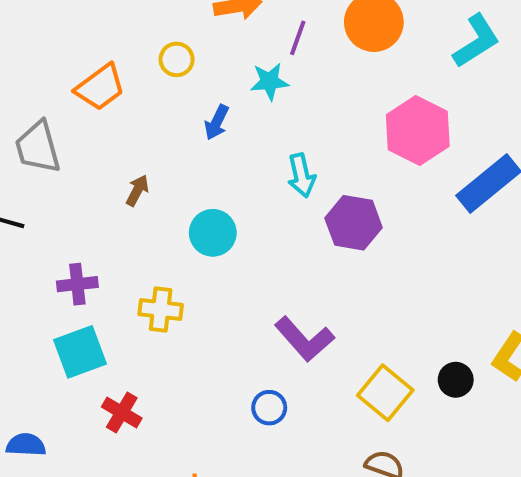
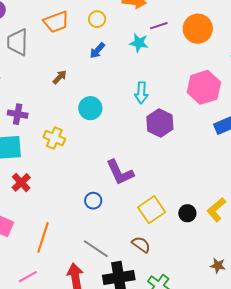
purple line: (298, 38) -> (159, 26), turned 36
blue arrow: (217, 122) -> (97, 51), moved

